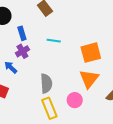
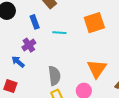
blue rectangle: (22, 33) -> (35, 22), moved
orange square: (91, 53) -> (94, 23), moved

